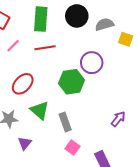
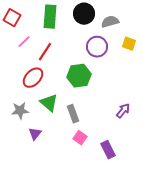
yellow square: (126, 39) -> (129, 44), moved
red line: (45, 48) -> (45, 52), moved, turned -48
purple circle: (92, 63) -> (97, 47), moved

